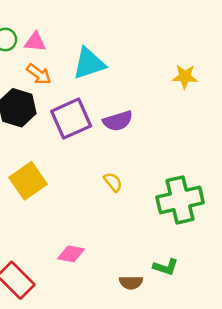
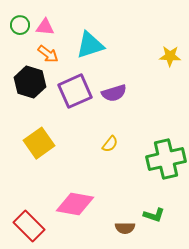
yellow semicircle: (113, 182) -> (110, 144), turned 78
pink diamond: (71, 254) -> (75, 204), size x1.6

